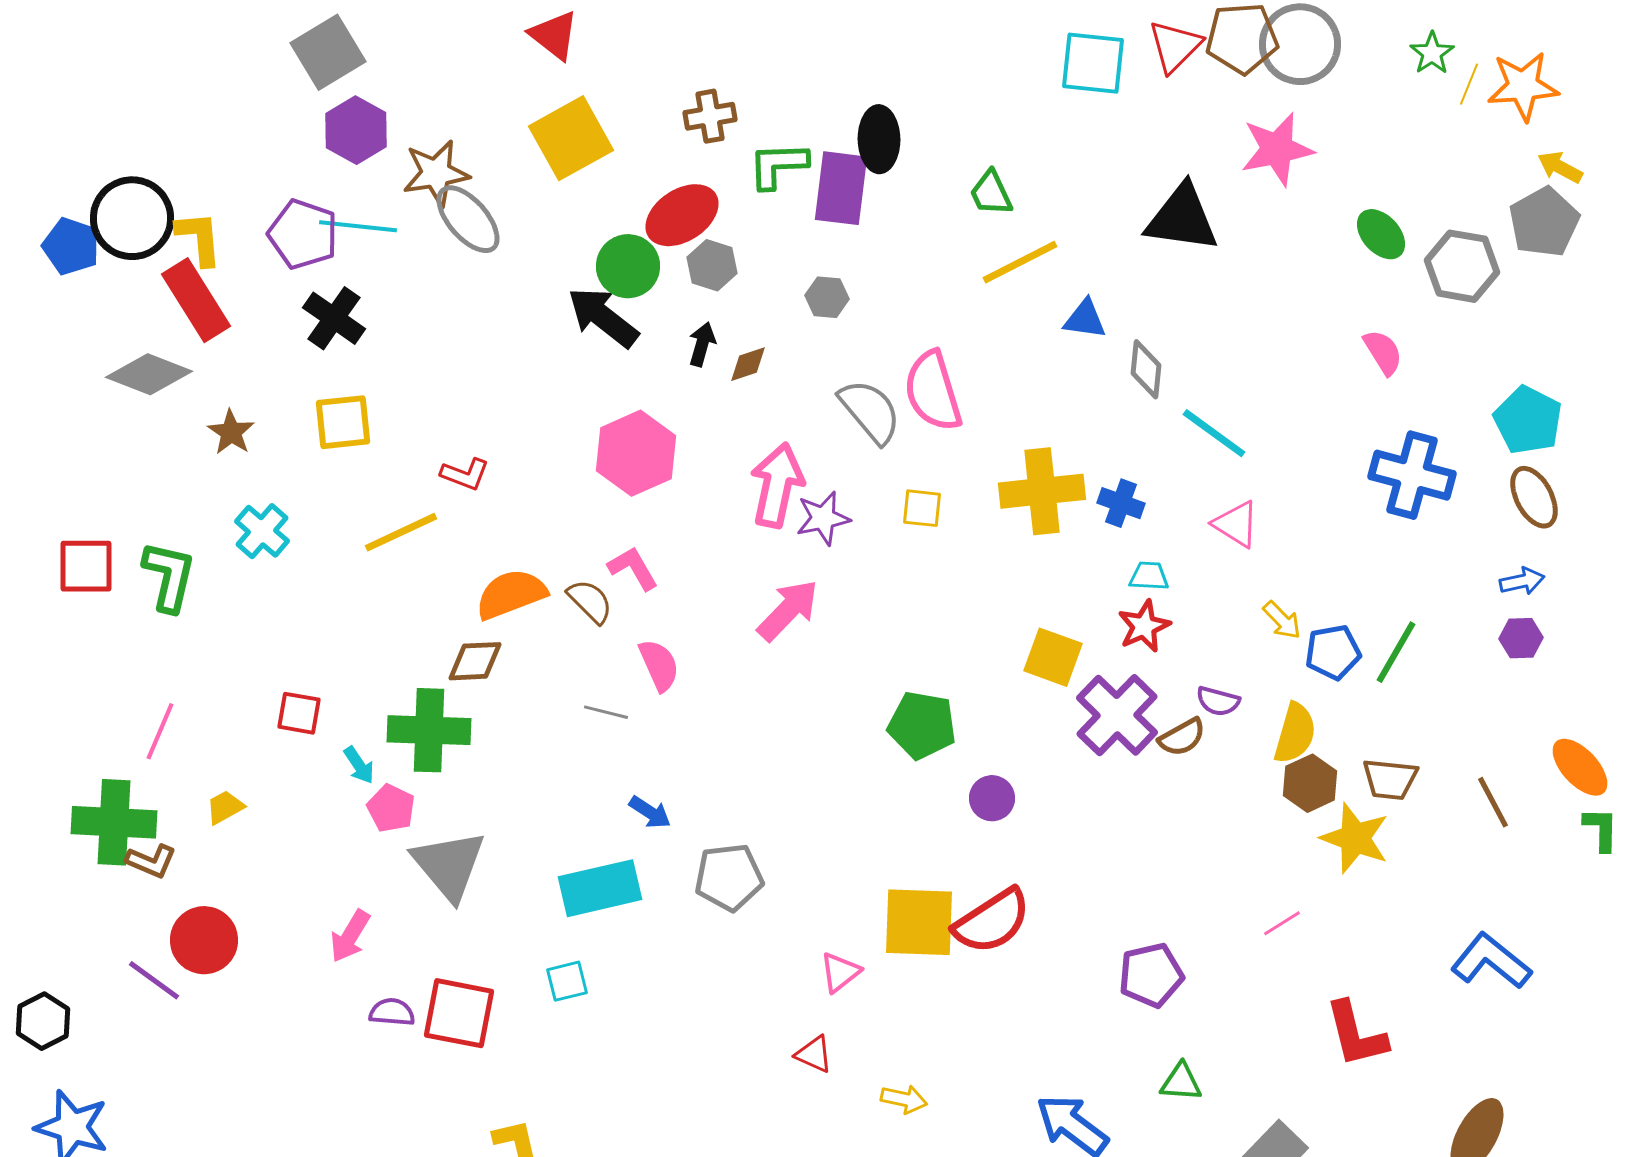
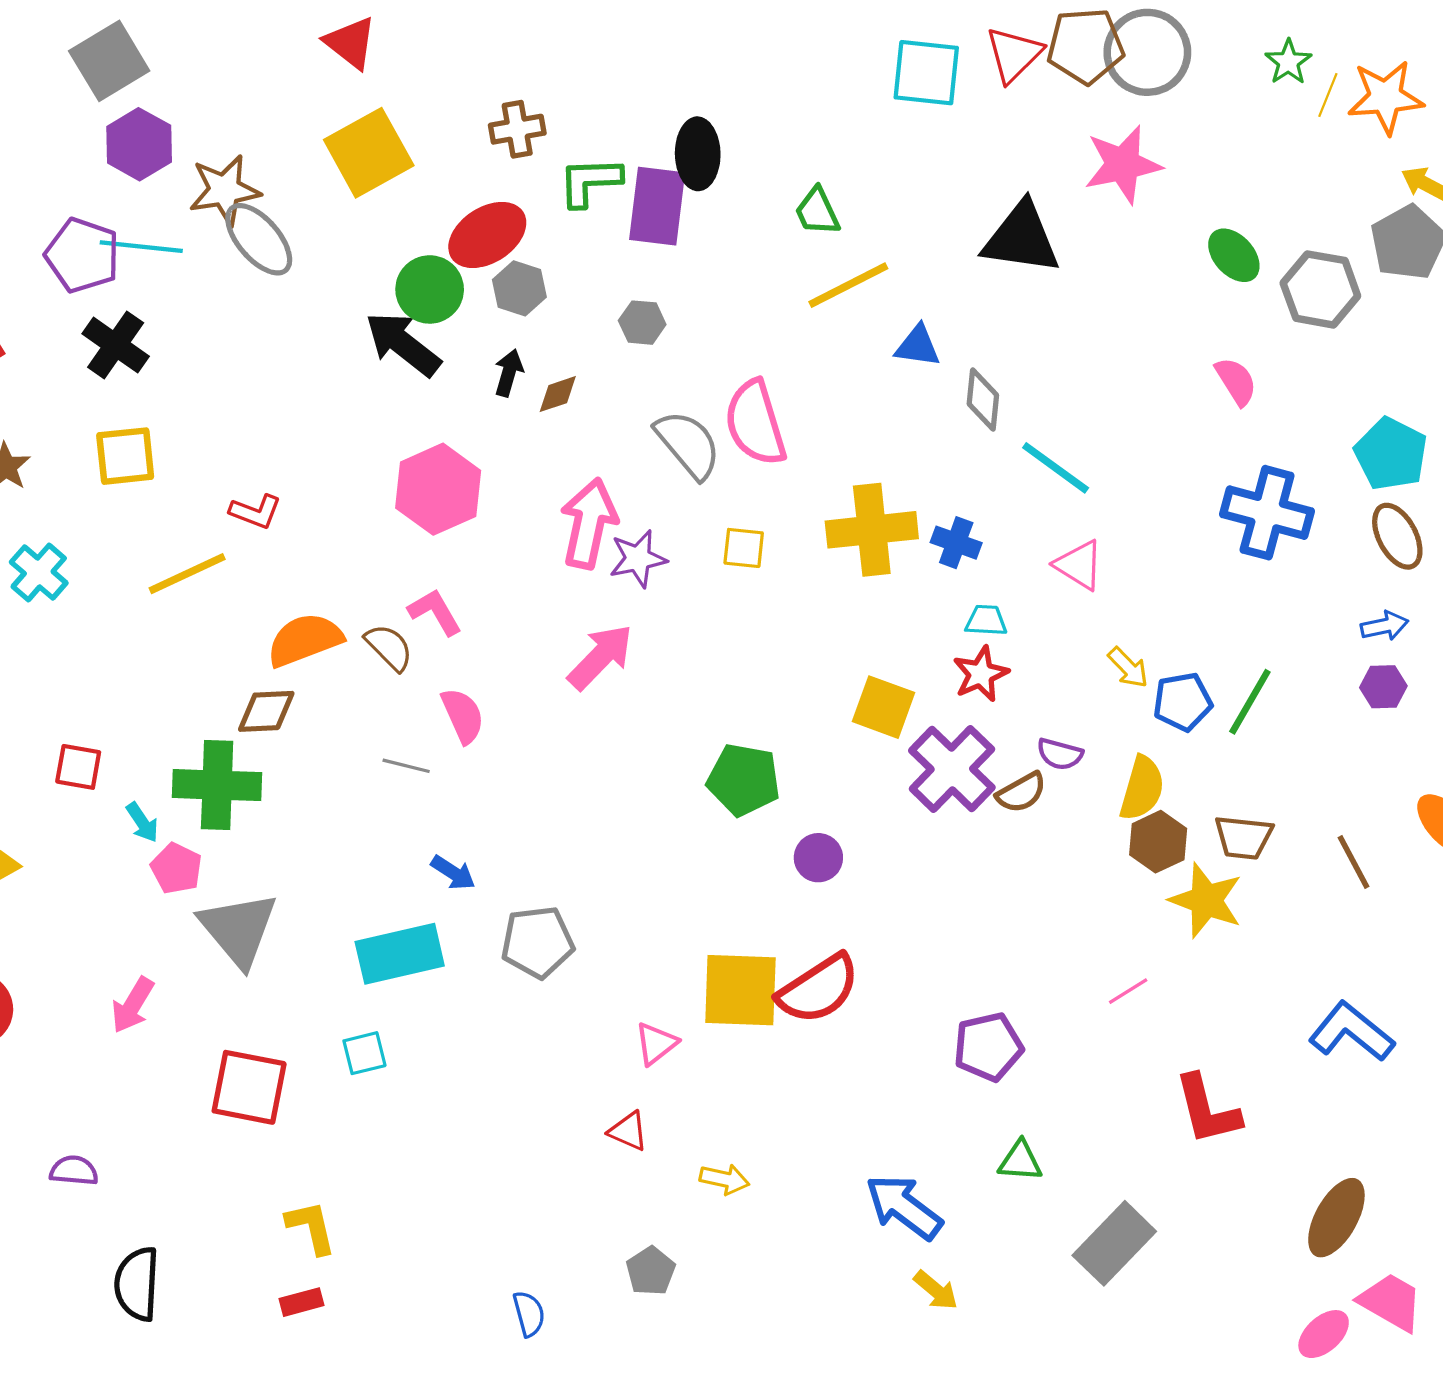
purple semicircle: (392, 1012) -> (74, 1171), moved

